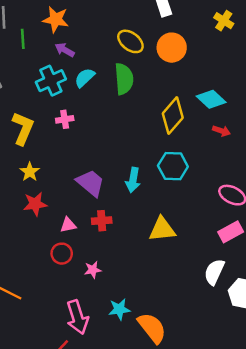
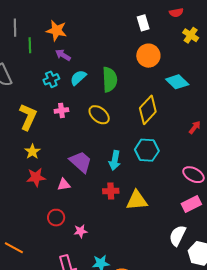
yellow ellipse: (130, 41) -> (99, 115), moved
cyan cross: (51, 81) -> (51, 79), size x0.7
cyan diamond: (211, 99) -> (177, 82), moved
red arrow: (221, 131) -> (195, 127), moved, turned -72
red cross: (102, 221) -> (111, 191), moved
pink triangle: (68, 225) -> (64, 185), moved

